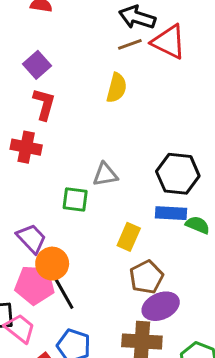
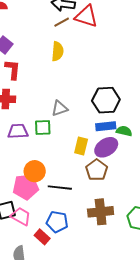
purple trapezoid: (31, 238) -> (18, 131), moved, turned -40
black line: (63, 292) -> (60, 188), moved, turned -45
purple ellipse: (161, 306) -> (106, 147), moved

